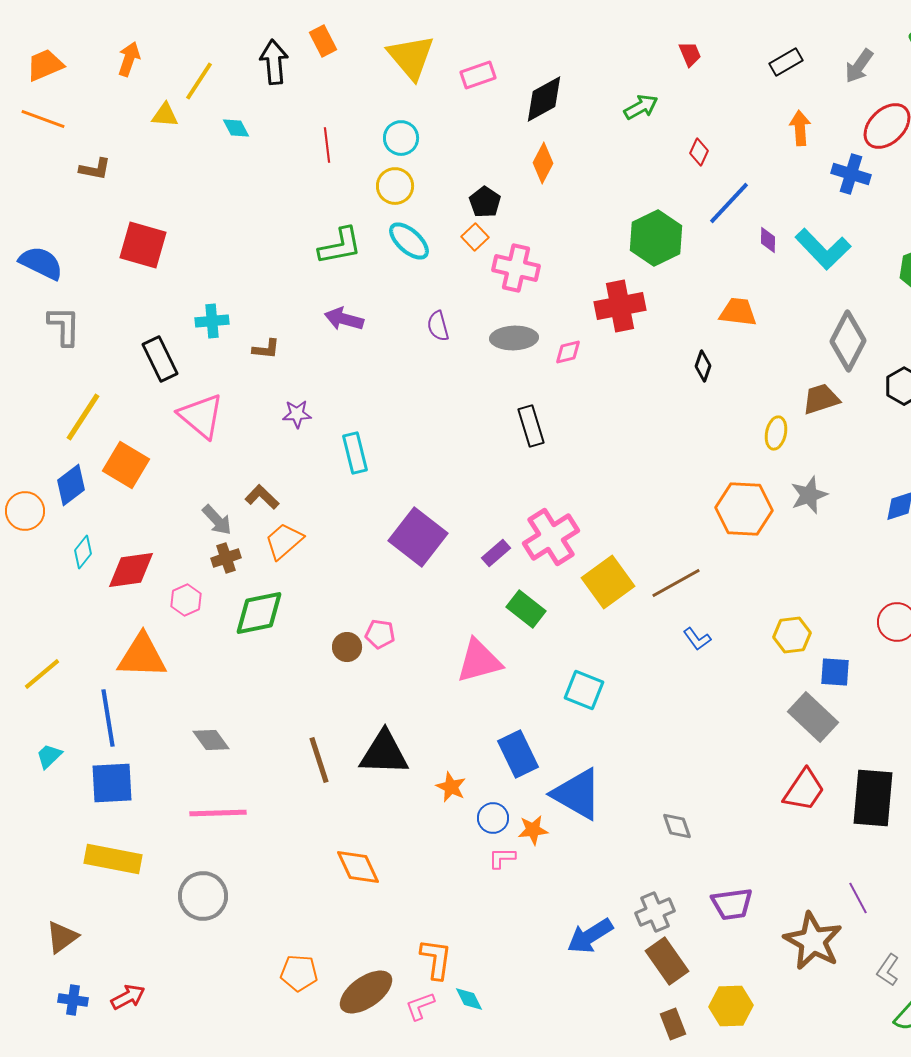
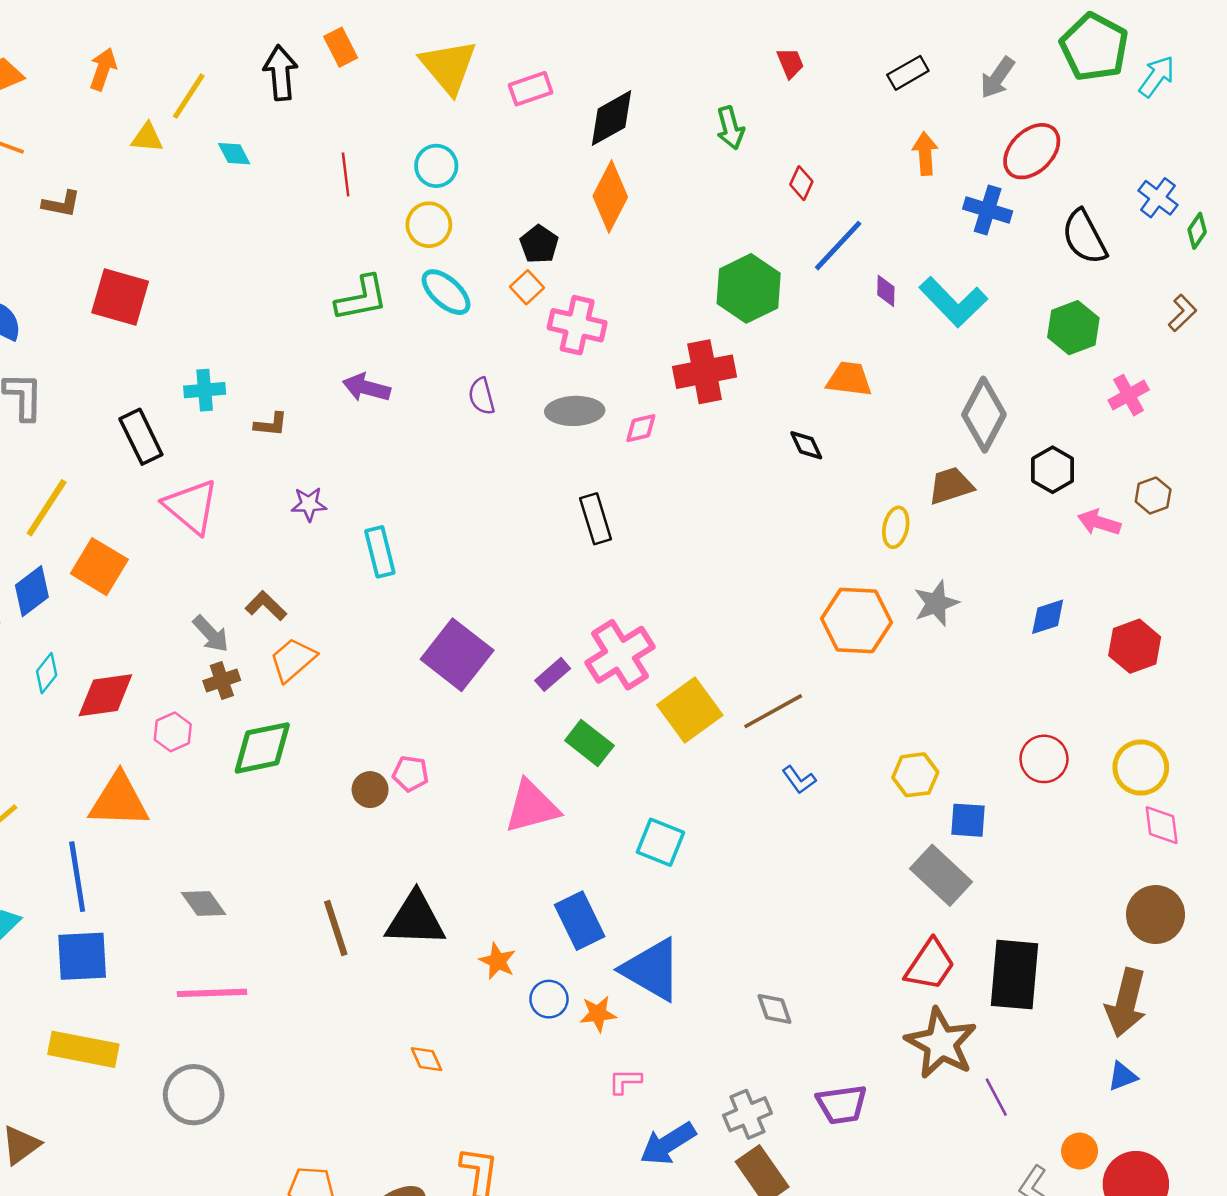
green arrow: (641, 107) -> (730, 128), turned 104
orange diamond: (543, 163) -> (610, 197), size x1.4
black diamond: (703, 366) -> (806, 445), turned -44
pink L-shape: (502, 858) -> (625, 1081), moved
orange diamond: (358, 867) -> (426, 1059), moved, size x0.6
brown star: (813, 941) -> (941, 1043), moved

